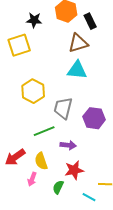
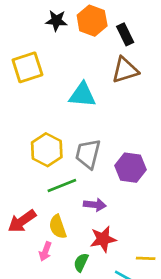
black star: (34, 20) -> (56, 21), moved
brown triangle: (78, 43) -> (125, 70), moved
cyan triangle: (77, 70) -> (82, 95), moved
yellow hexagon: (33, 91) -> (47, 150), moved

